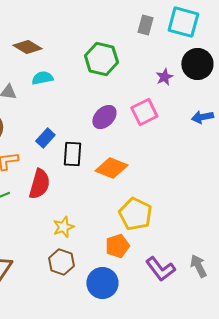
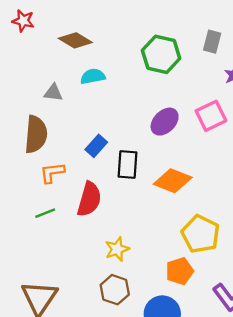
gray rectangle: (145, 25) -> (212, 42), moved

